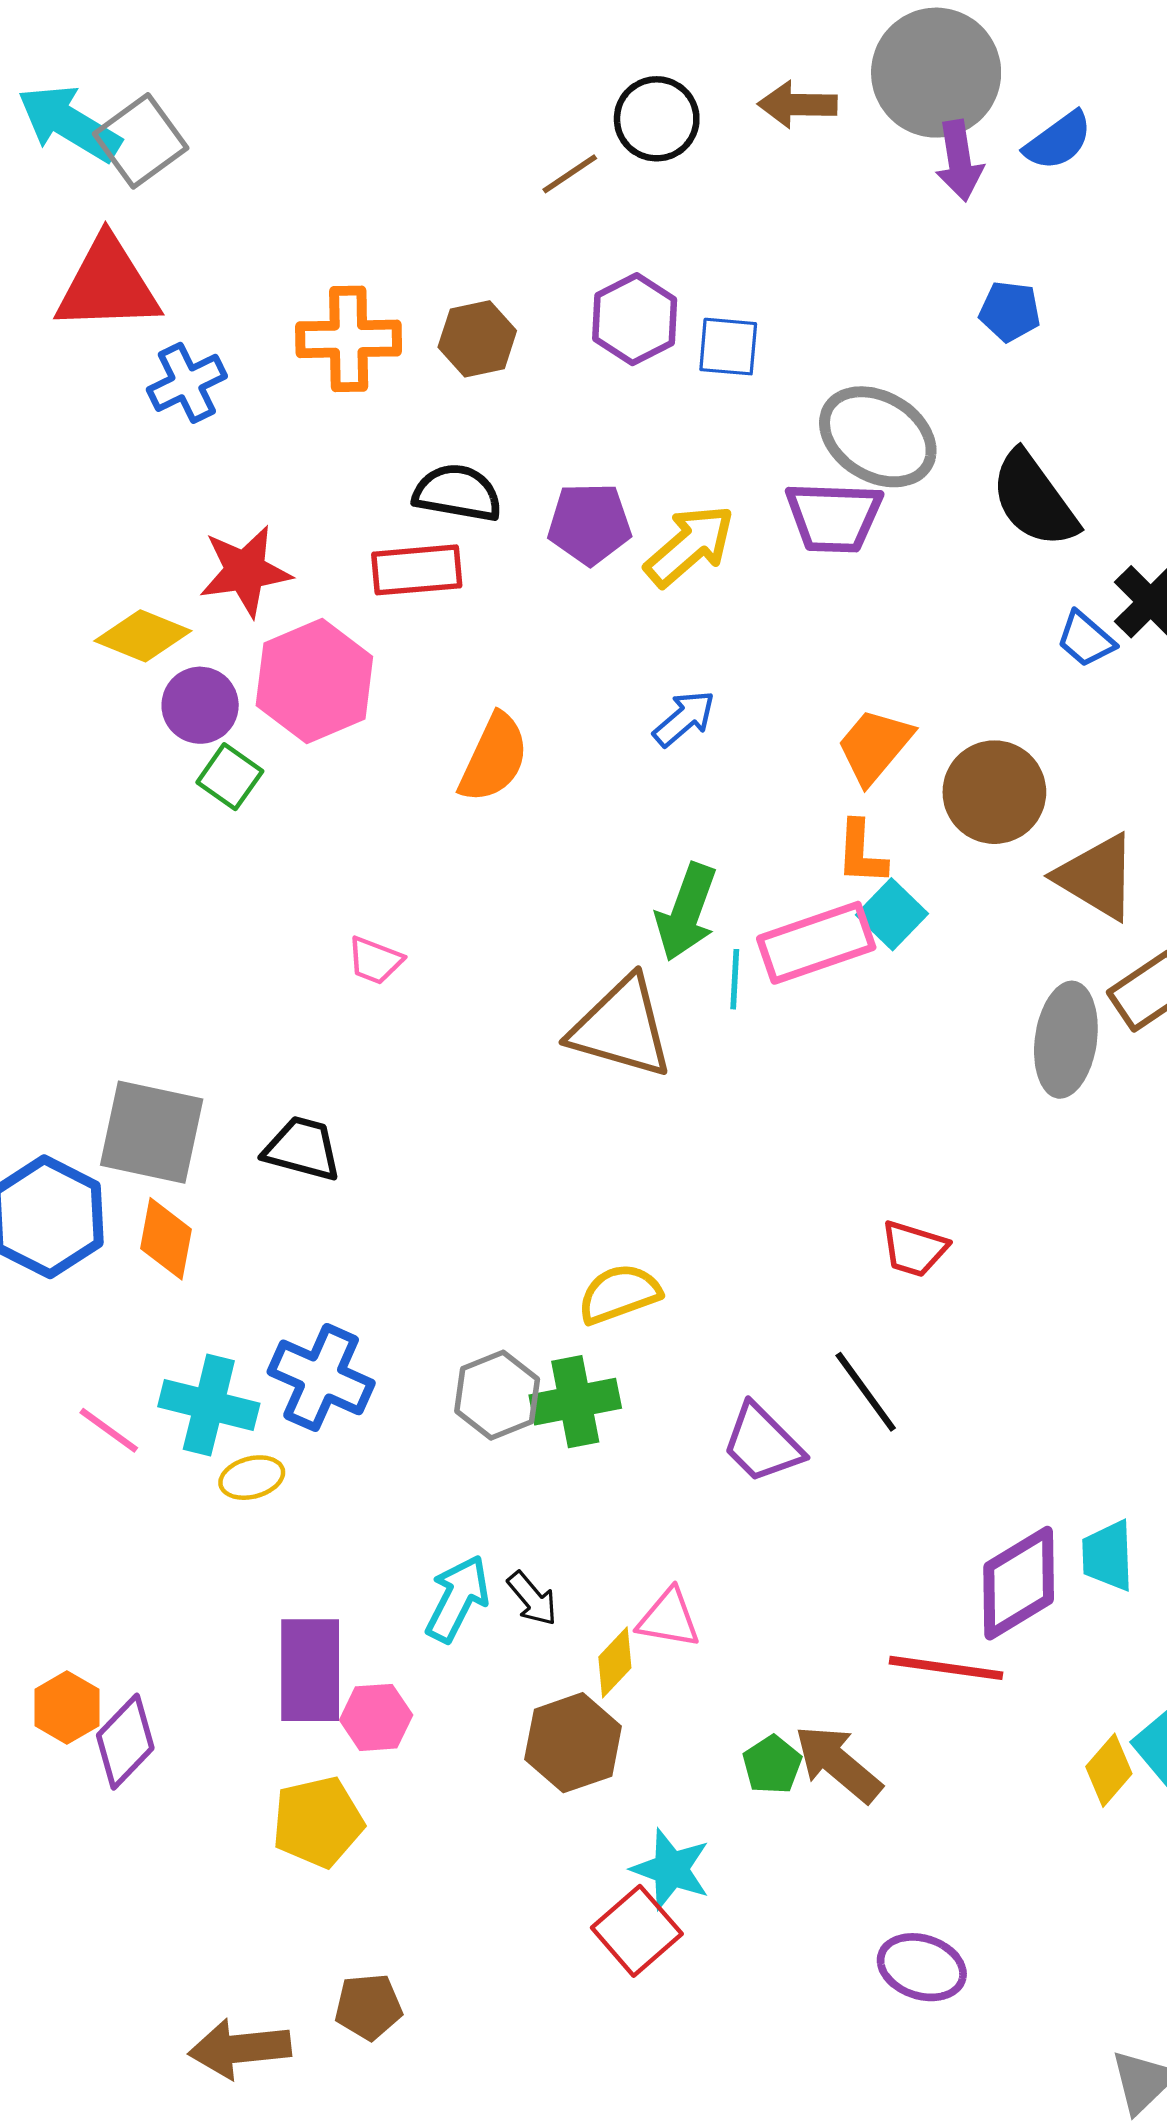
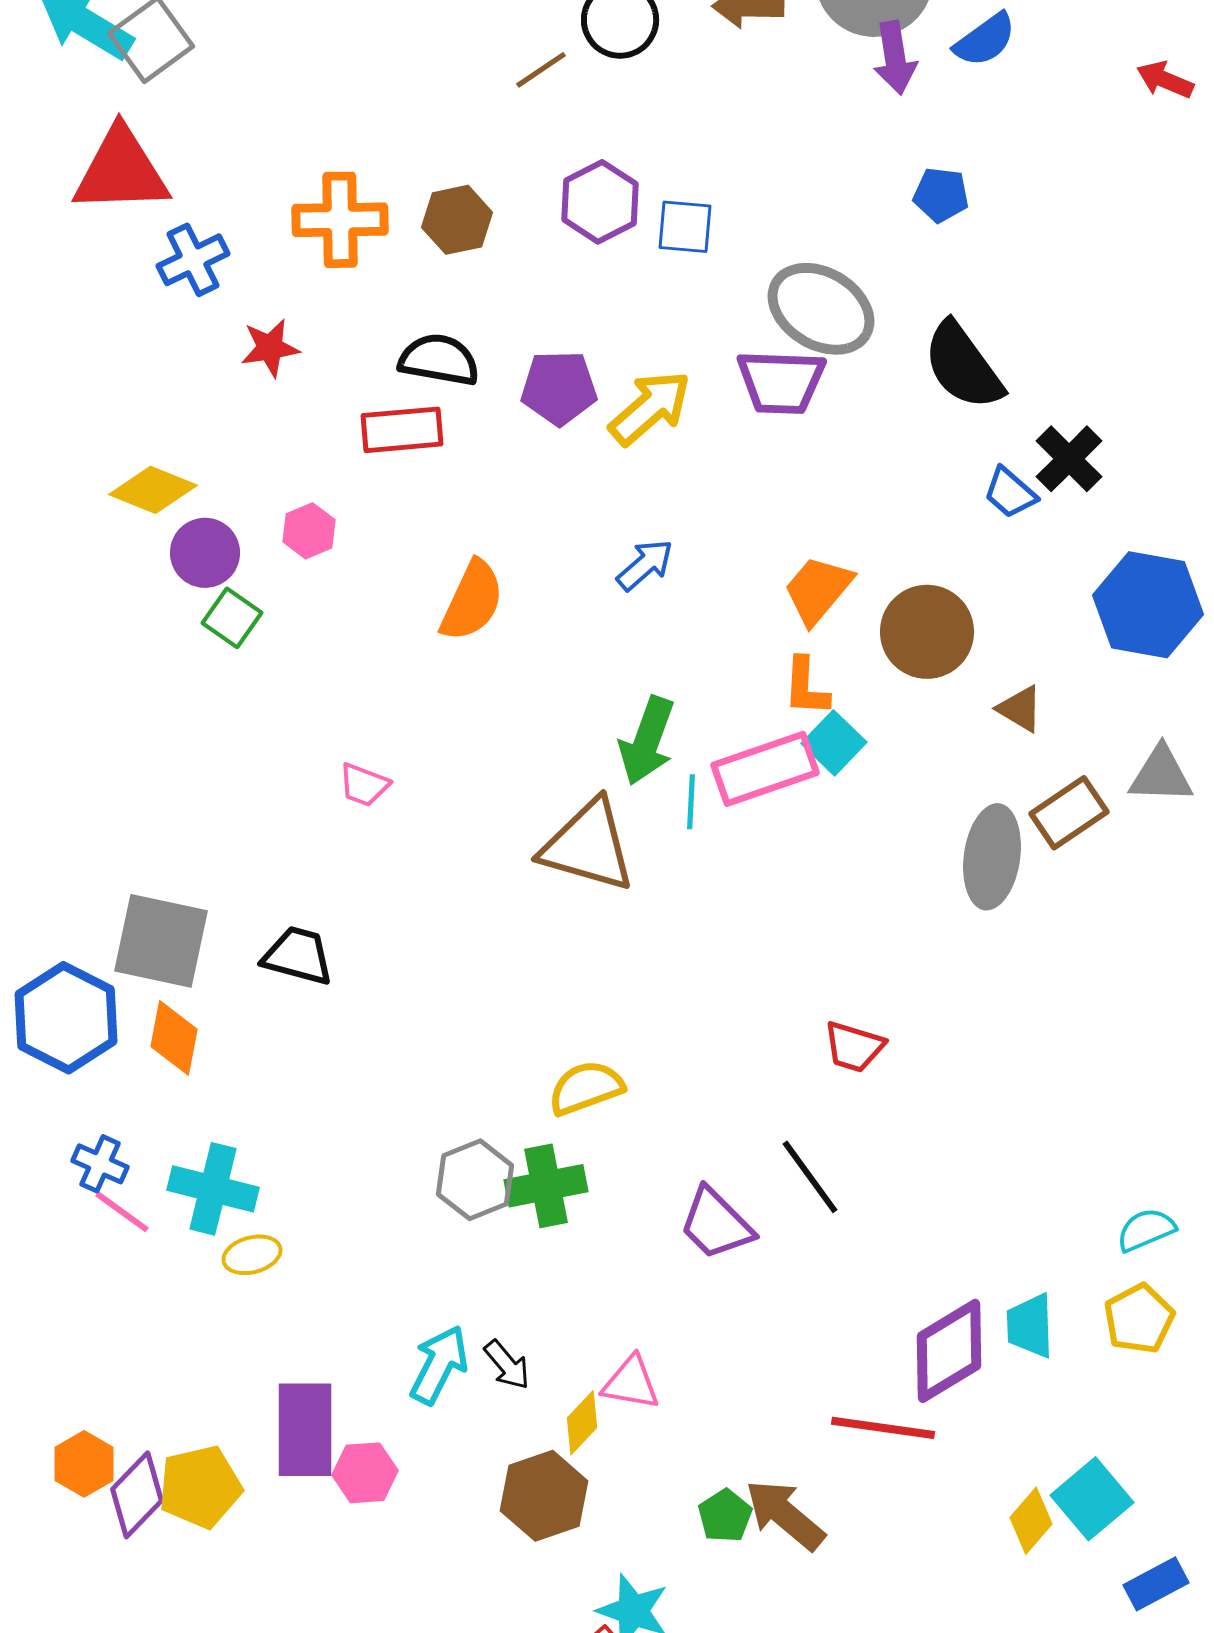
red star: (245, 571) -> (270, 348), moved, size x0.7
pink hexagon: (314, 681) -> (309, 531), size x0.5
brown triangle: (1097, 877) -> (1020, 709), size x0.6
blue cross: (321, 1377) -> (100, 1164), moved, size x0.6
yellow pentagon: (318, 1822) -> (200, 1487), moved

